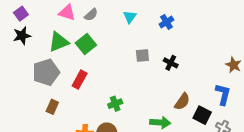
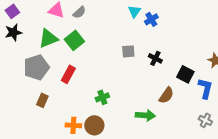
cyan triangle: (130, 17) -> (134, 11), moved
black square: (202, 115) -> (185, 74), moved

